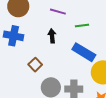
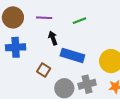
purple line: (58, 12) -> (44, 18), moved
blue rectangle: (84, 52) -> (72, 55), moved

